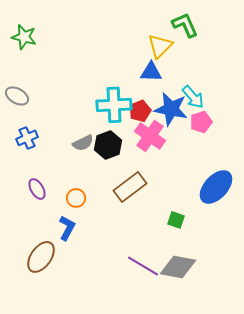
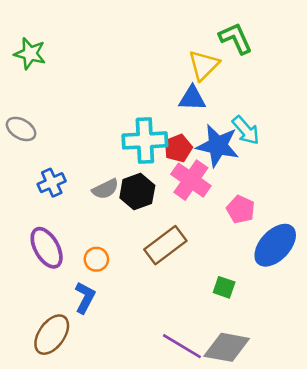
pink pentagon: (201, 122) -> (241, 209), moved, turned -30
blue cross: (27, 138) -> (52, 183), moved
purple ellipse: (37, 189) -> (47, 248), size x1.5

